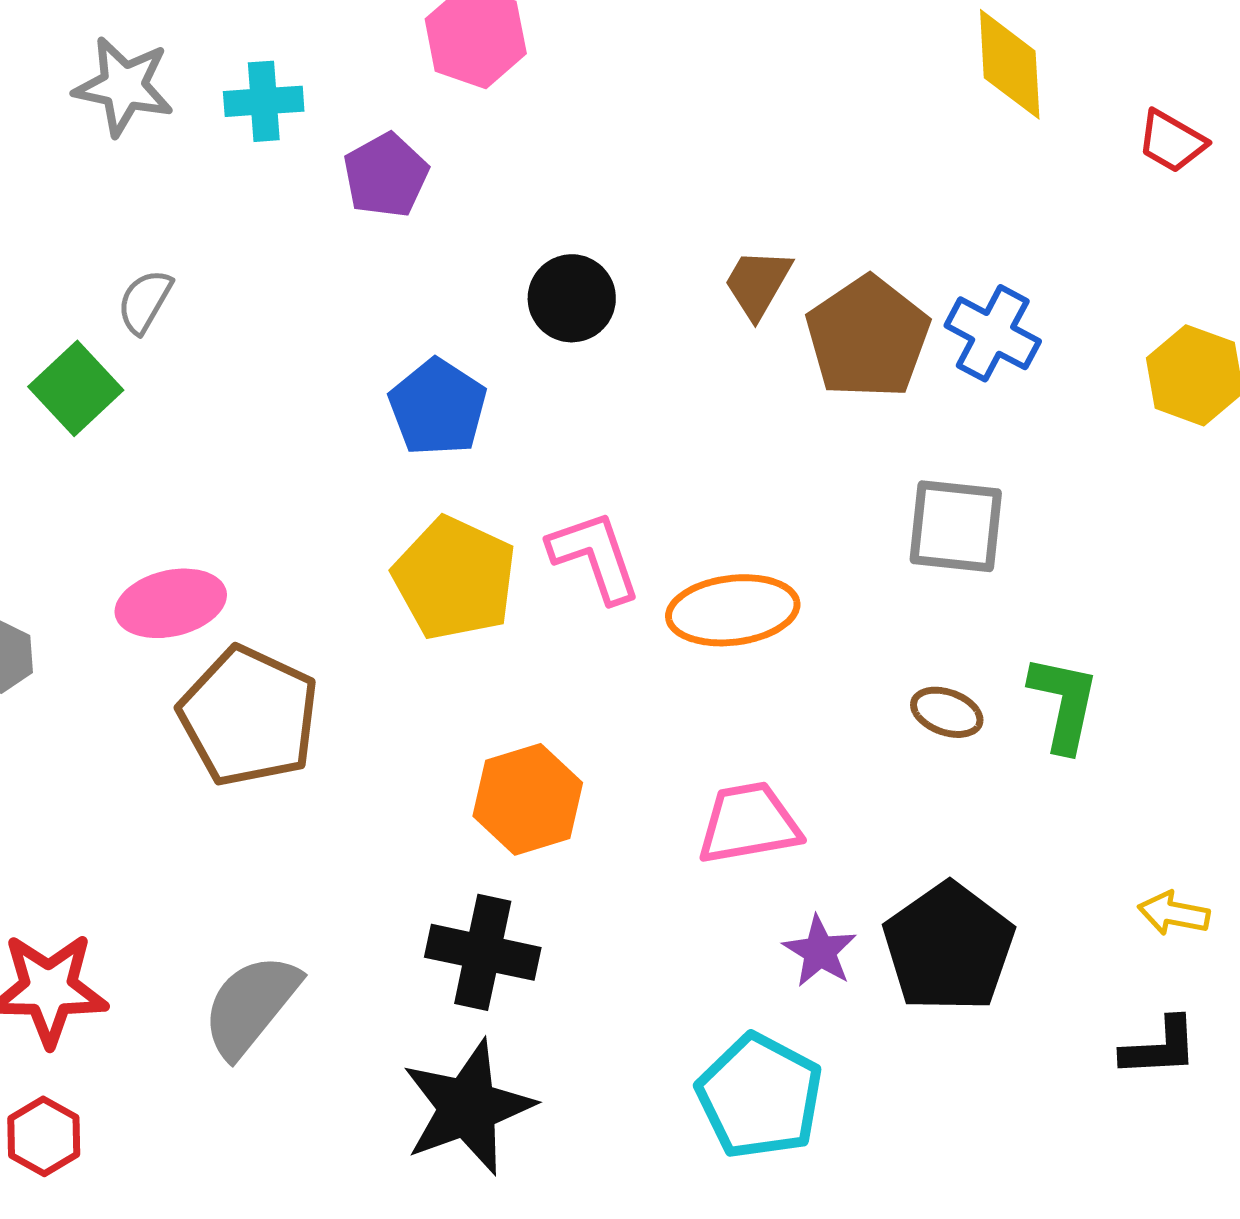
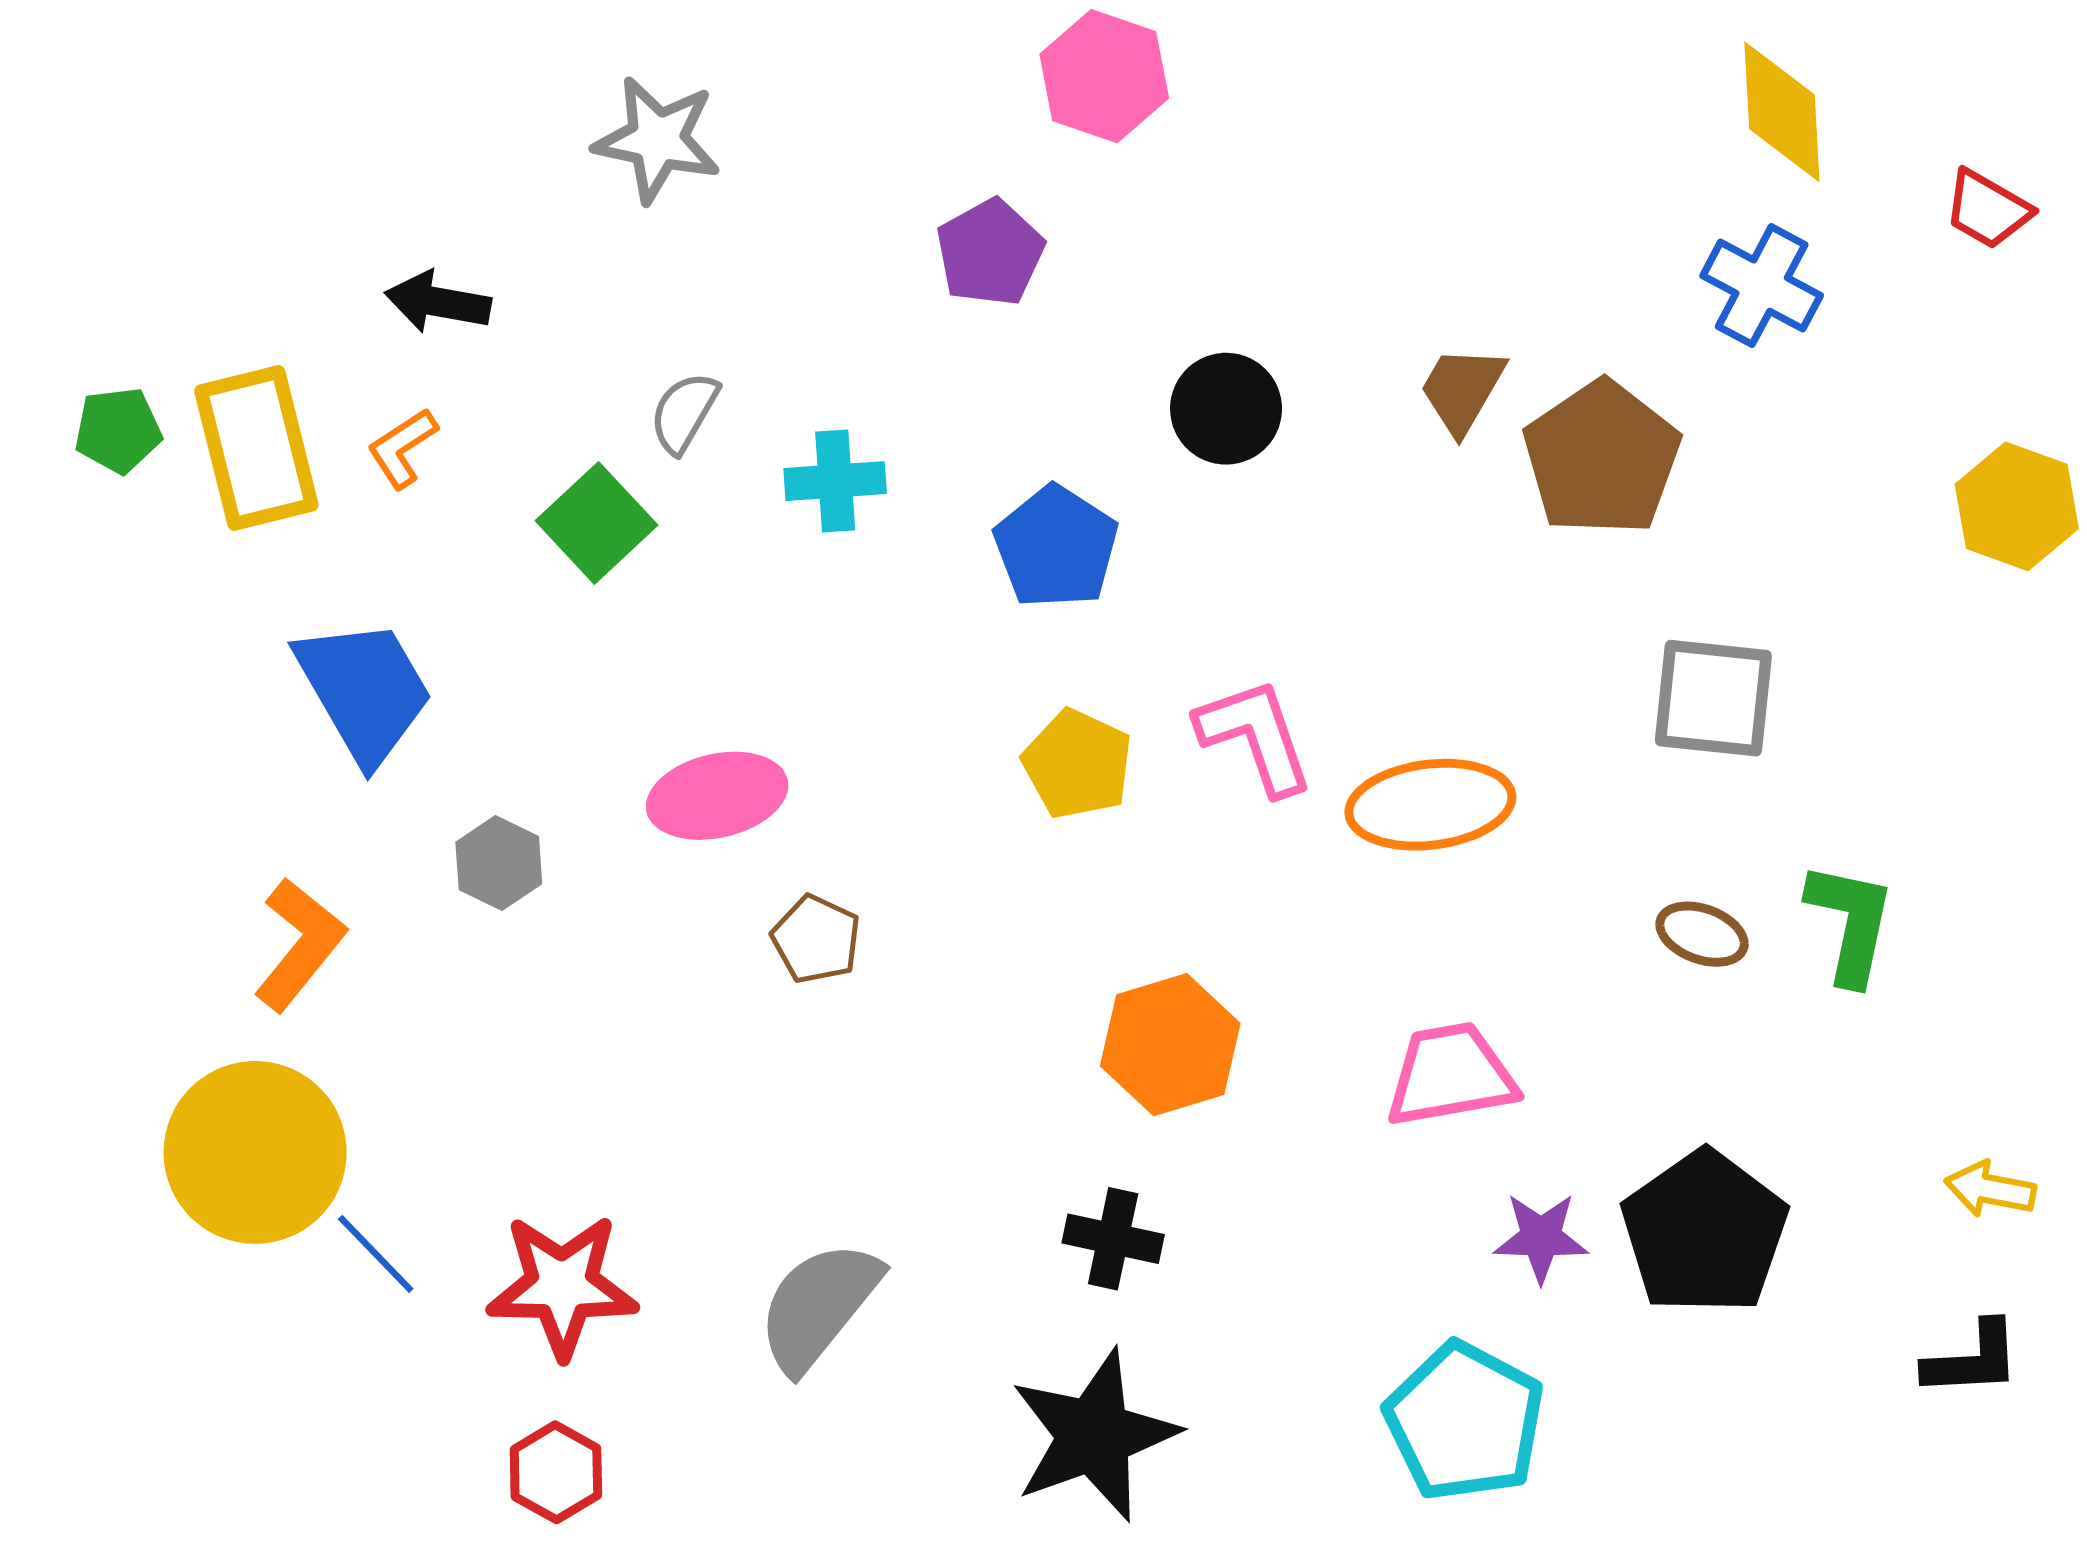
cyan cross: (264, 101) -> (835, 481), moved
blue cross: (993, 333) -> (1762, 286), moved
yellow pentagon: (455, 578) -> (1078, 764), size x0.7
brown pentagon: (249, 716) -> (816, 939), size x0.5
purple star: (820, 951) -> (1541, 1237), turned -30
black cross: (483, 952) -> (1113, 1239), size x0.7

